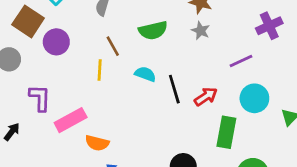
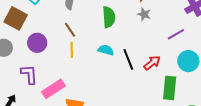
green semicircle: (153, 30) -> (109, 17), turned -75
purple circle: (56, 42) -> (37, 43), moved
brown line: (113, 46) -> (70, 30), moved

